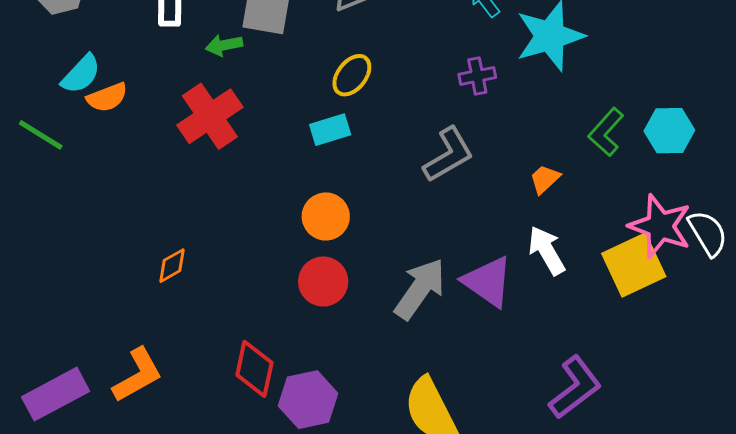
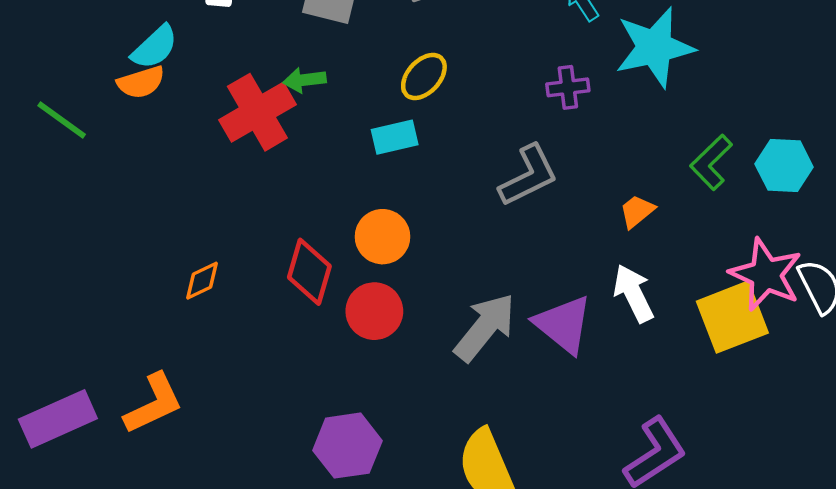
green arrow: (224, 45) -> (304, 80), moved
cyan semicircle: (81, 74) -> (155, 47), moved
red diamond: (254, 369) -> (309, 272), moved

